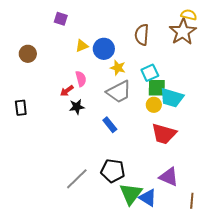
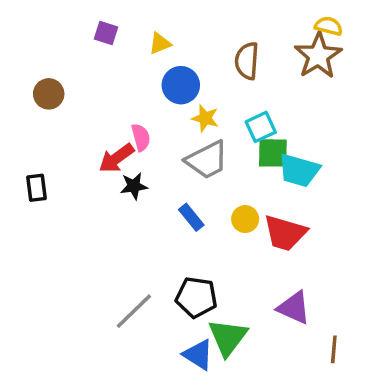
yellow triangle: (82, 46) -> (160, 43), moved
red arrow: (67, 91) -> (116, 158), size x1.5
yellow circle: (154, 105) -> (245, 219), moved
blue triangle: (148, 198) -> (198, 355), moved

